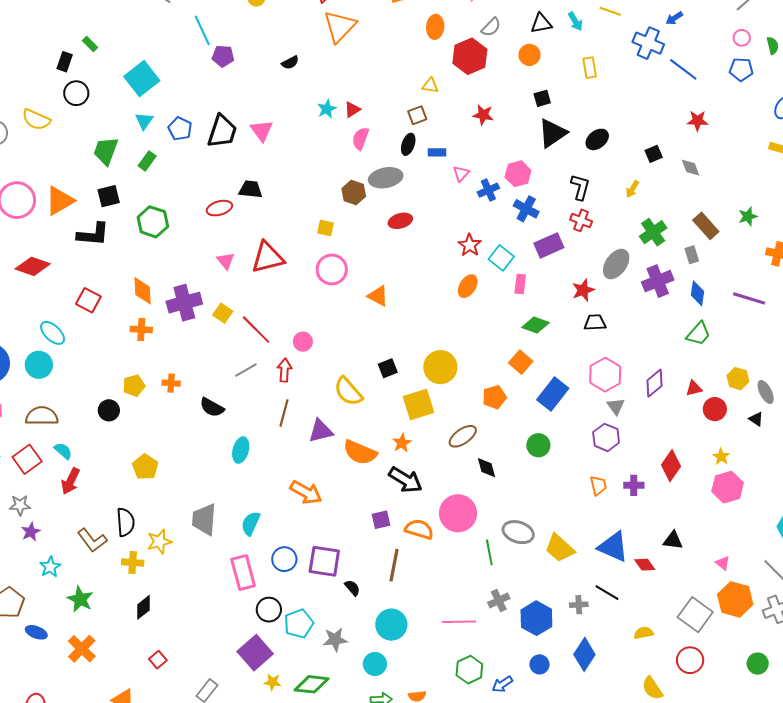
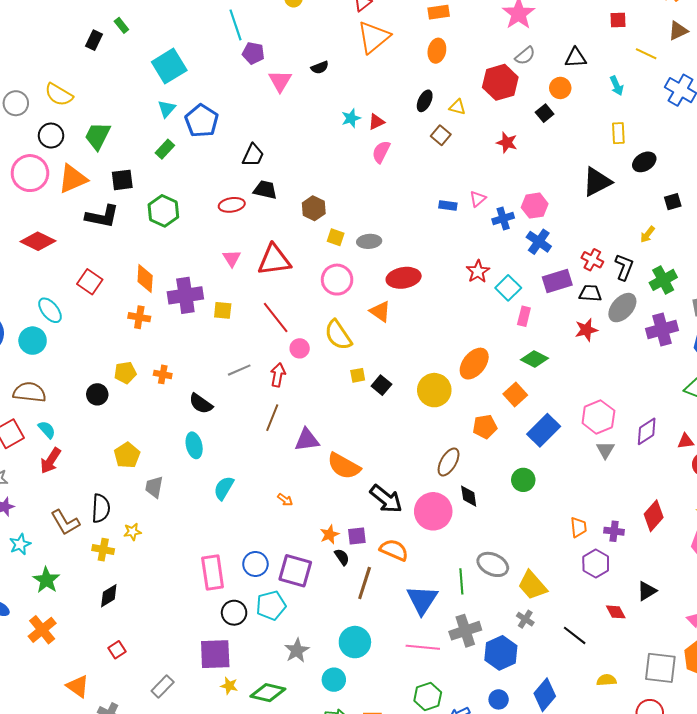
cyan arrow: (575, 21) -> (617, 86), moved
orange ellipse: (435, 27) -> (437, 51), moved
yellow rectangle: (590, 68) -> (618, 133), moved
black circle: (76, 93) -> (51, 136), moved
black square: (542, 98) -> (545, 113), moved, turned -30
brown square: (417, 115) -> (441, 135), turned -36
blue pentagon: (180, 129) -> (202, 121), size x1.4
black trapezoid: (222, 131) -> (253, 155), moved, size x0.7
pink triangle: (262, 131) -> (280, 81), moved
black triangle: (552, 133) -> (597, 182), moved
black ellipse: (597, 139) -> (644, 162), moved
black ellipse: (408, 144) -> (425, 101), moved
green trapezoid: (106, 151) -> (97, 136), moved
blue rectangle: (437, 152) -> (448, 206), moved
gray ellipse: (386, 178) -> (369, 241), moved, size x0.7
black L-shape: (580, 187) -> (624, 267), moved
brown hexagon: (354, 193) -> (314, 208), moved
red ellipse: (400, 221) -> (404, 278), moved, size x1.4
orange ellipse: (468, 286) -> (474, 364), moved, size x1.4
yellow square: (223, 313) -> (223, 310), turned -36
black trapezoid: (595, 323) -> (590, 293), moved
red line: (256, 330) -> (276, 317), moved
black square: (388, 368) -> (381, 385), turned -36
yellow semicircle: (348, 391) -> (338, 335), moved
yellow square: (419, 404) -> (358, 375), moved, size x0.5
brown ellipse: (463, 436) -> (449, 462), turned -32
purple hexagon: (606, 437) -> (596, 564), moved
orange star: (402, 443) -> (330, 534), moved
cyan ellipse: (241, 450) -> (194, 445), moved, turned -35
orange arrow: (306, 492) -> (285, 500), size x0.5
pink circle: (458, 513) -> (433, 511), moved
gray trapezoid: (204, 519) -> (154, 487), moved, size x0.7
cyan semicircle: (251, 523) -> (224, 488), moved
black triangle: (673, 540) -> (647, 591), turned -45
yellow star: (159, 542) -> (132, 532), size x0.7
blue triangle: (613, 547) -> (422, 600), moved, turned 32
black semicircle: (352, 588) -> (342, 557), moved
gray cross: (499, 601) -> (465, 631), size x1.4
gray cross: (579, 605) -> (525, 619), moved, turned 30
gray square: (695, 615) -> (660, 668), turned -36
cyan pentagon: (299, 624) -> (271, 606), moved
gray star: (335, 640) -> (297, 650), turned -30
purple square: (255, 653) -> (215, 654), turned 32

